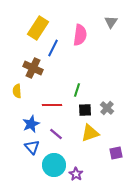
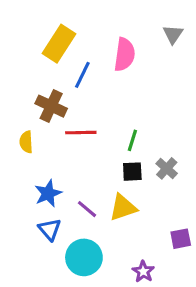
green line: (77, 90) -> (132, 140), moved
red line: (52, 105) -> (81, 133), moved
yellow triangle: (90, 133) -> (123, 207), moved
purple star: (76, 174) -> (143, 271), moved

